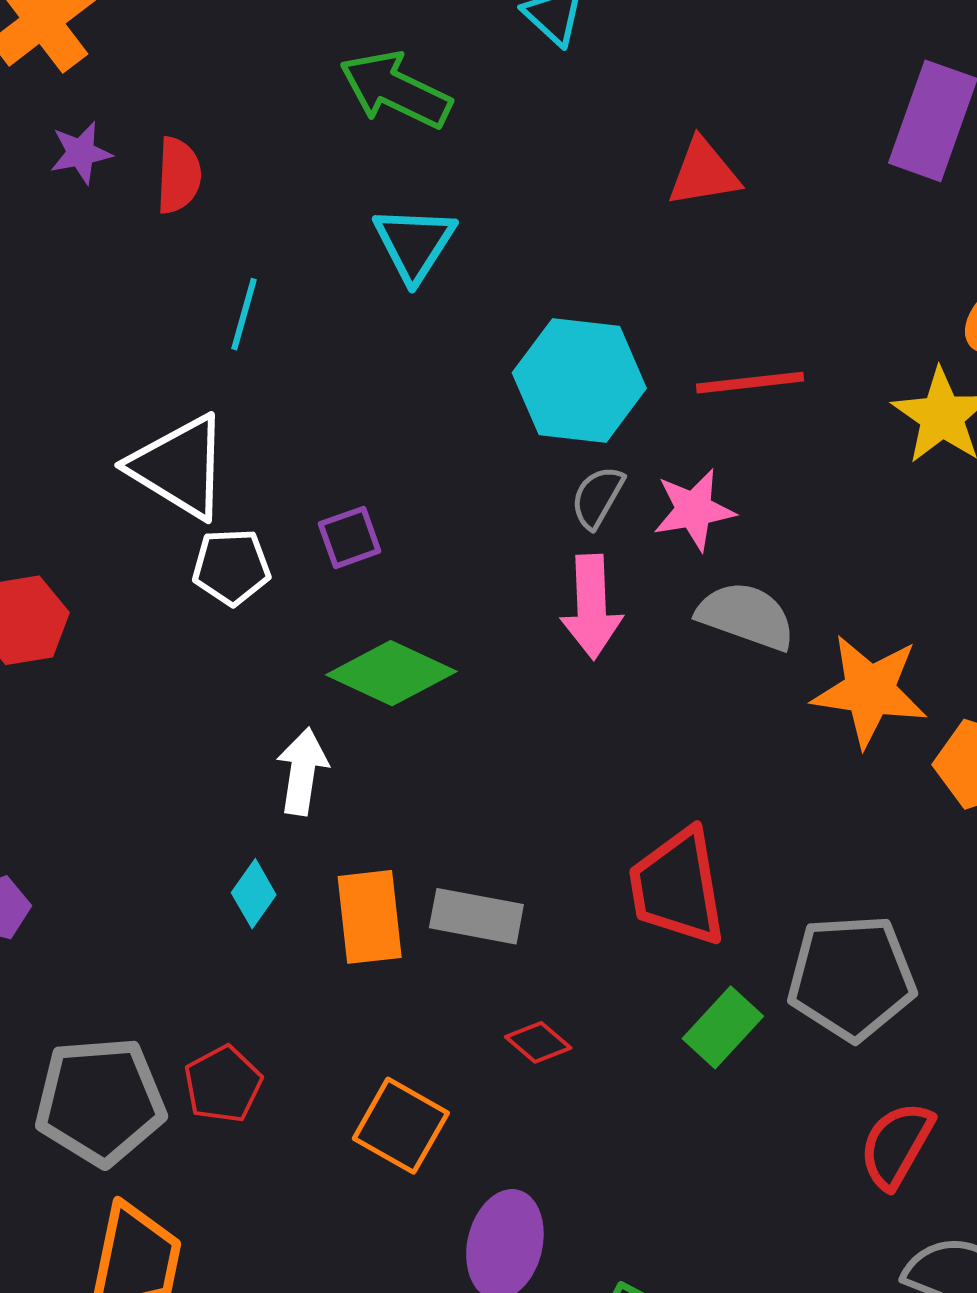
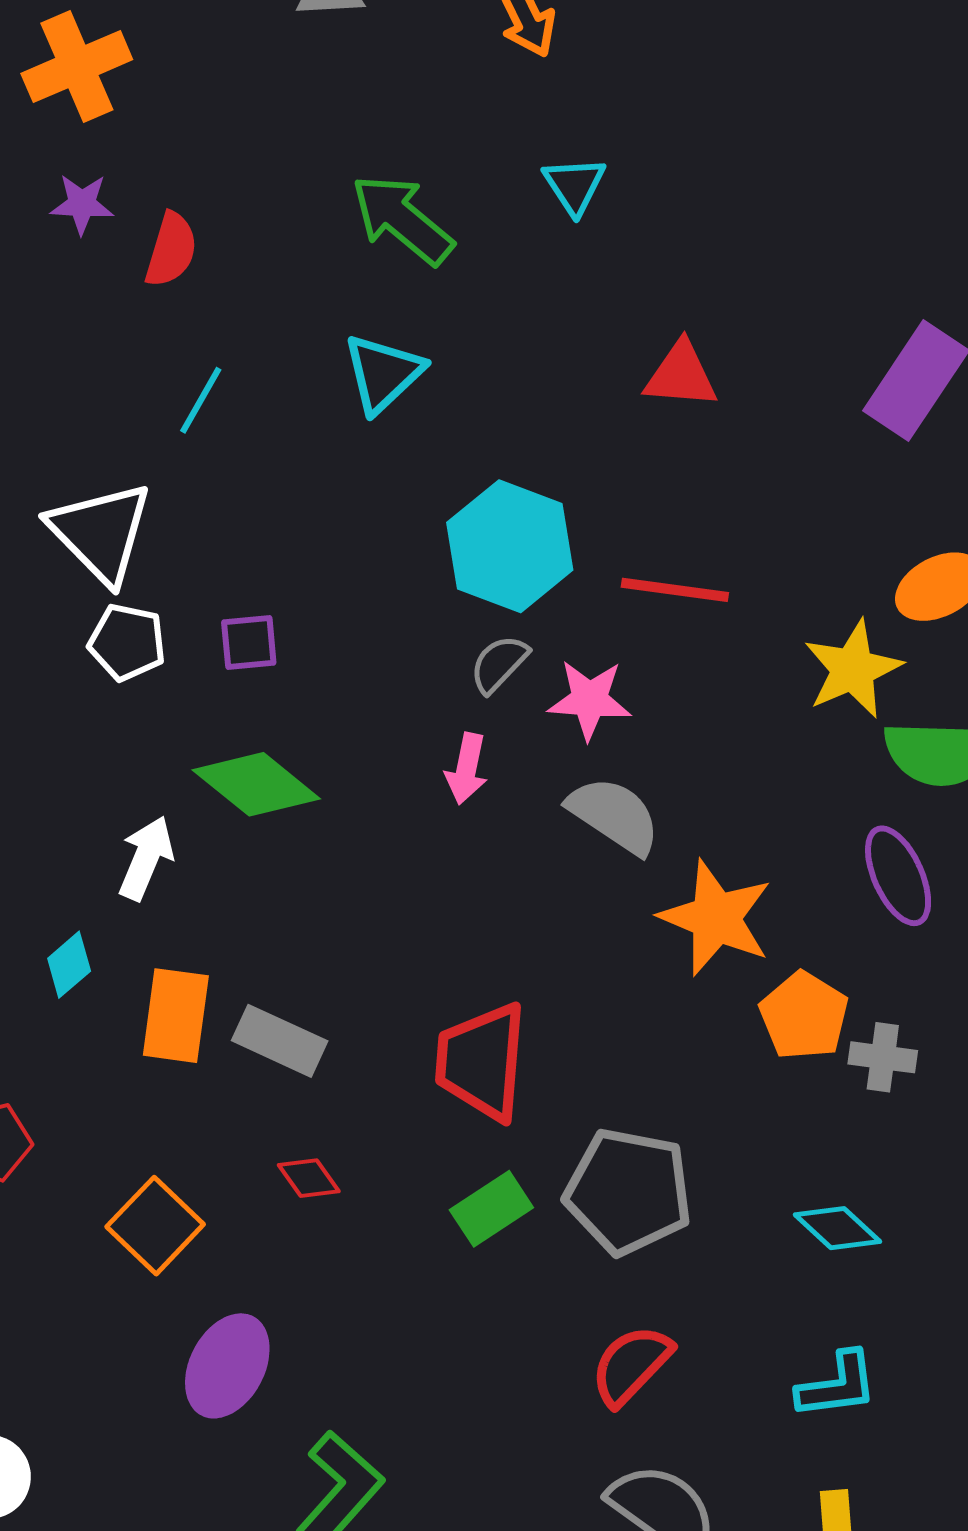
pink arrow: (592, 607) -> (467, 769), size x0.7

